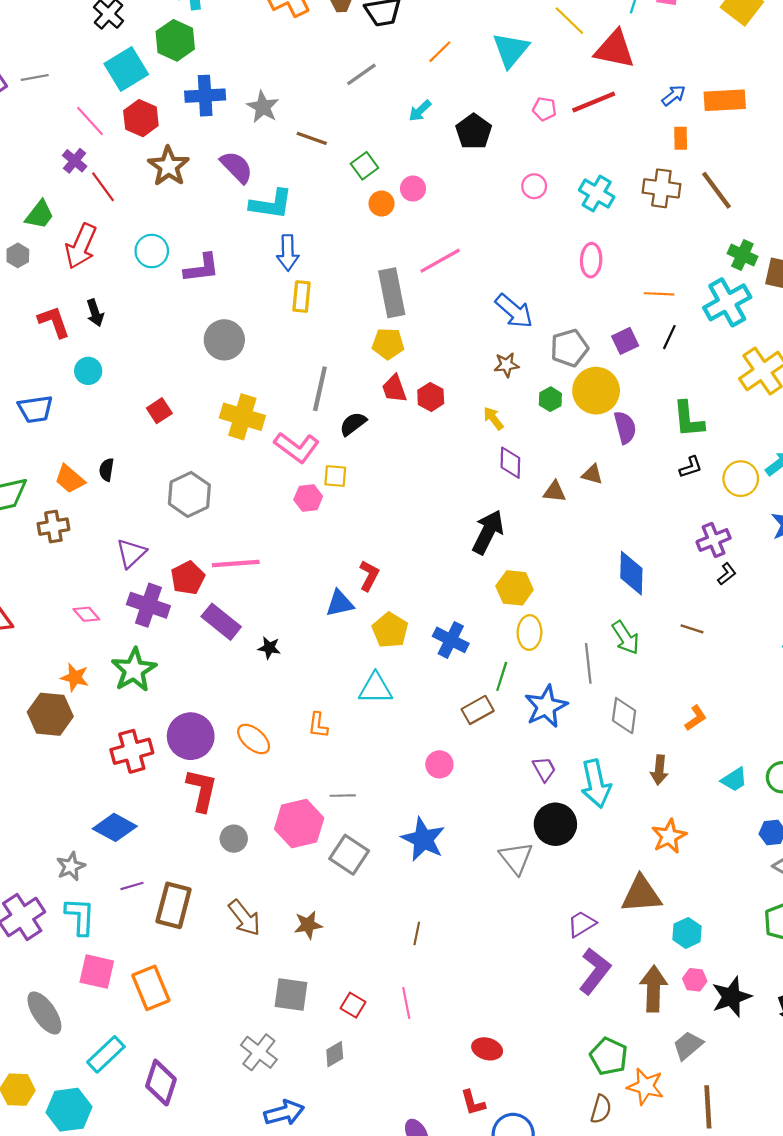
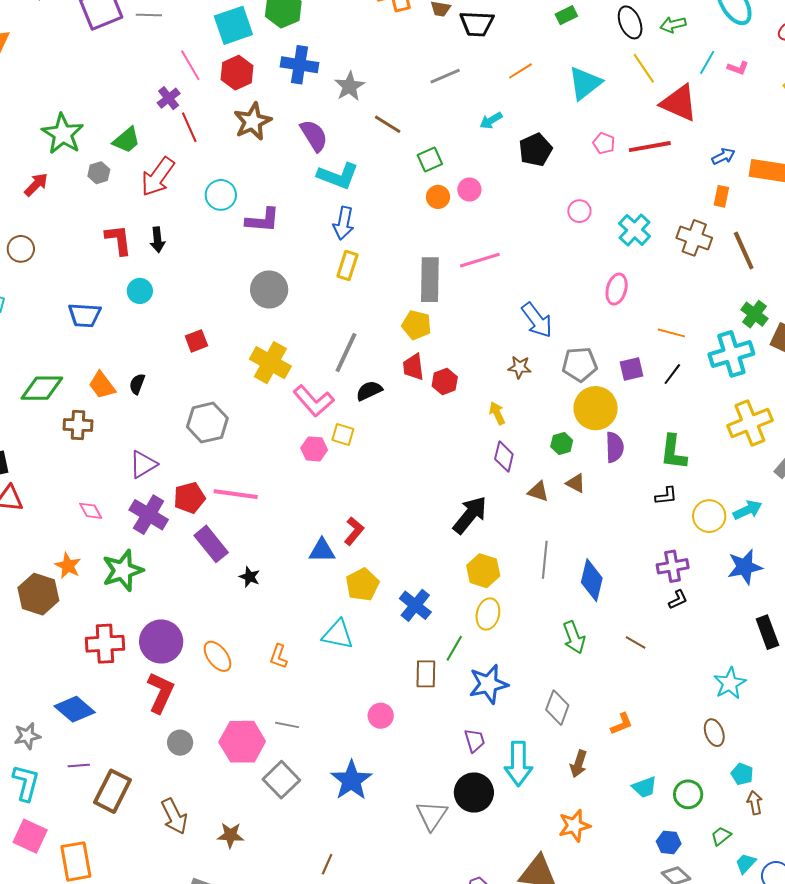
green hexagon: (550, 399) -> (562, 444), moved
gray line: (588, 663) -> (545, 560), moved
brown rectangle: (478, 710) -> (426, 674), turned -72

